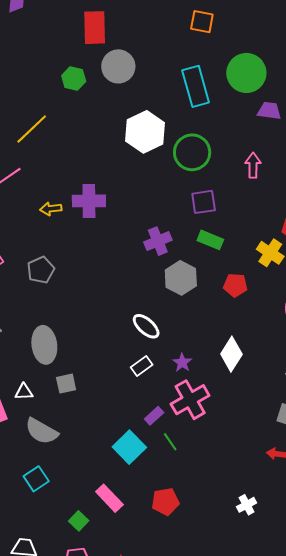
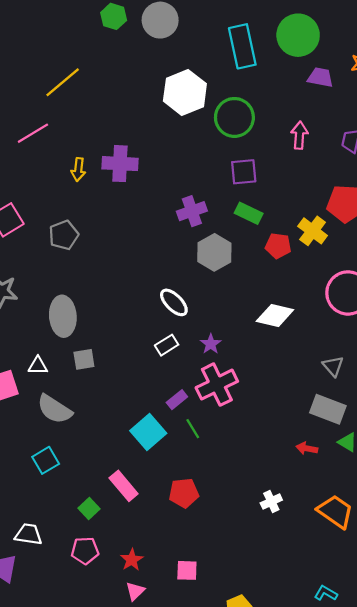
green hexagon: (74, 78) -> (114, 16), moved
yellow arrow: (51, 209) -> (78, 170), turned -80
red pentagon: (235, 285) -> (278, 246), moved
white diamond: (231, 354) -> (275, 315), moved, turned 68

